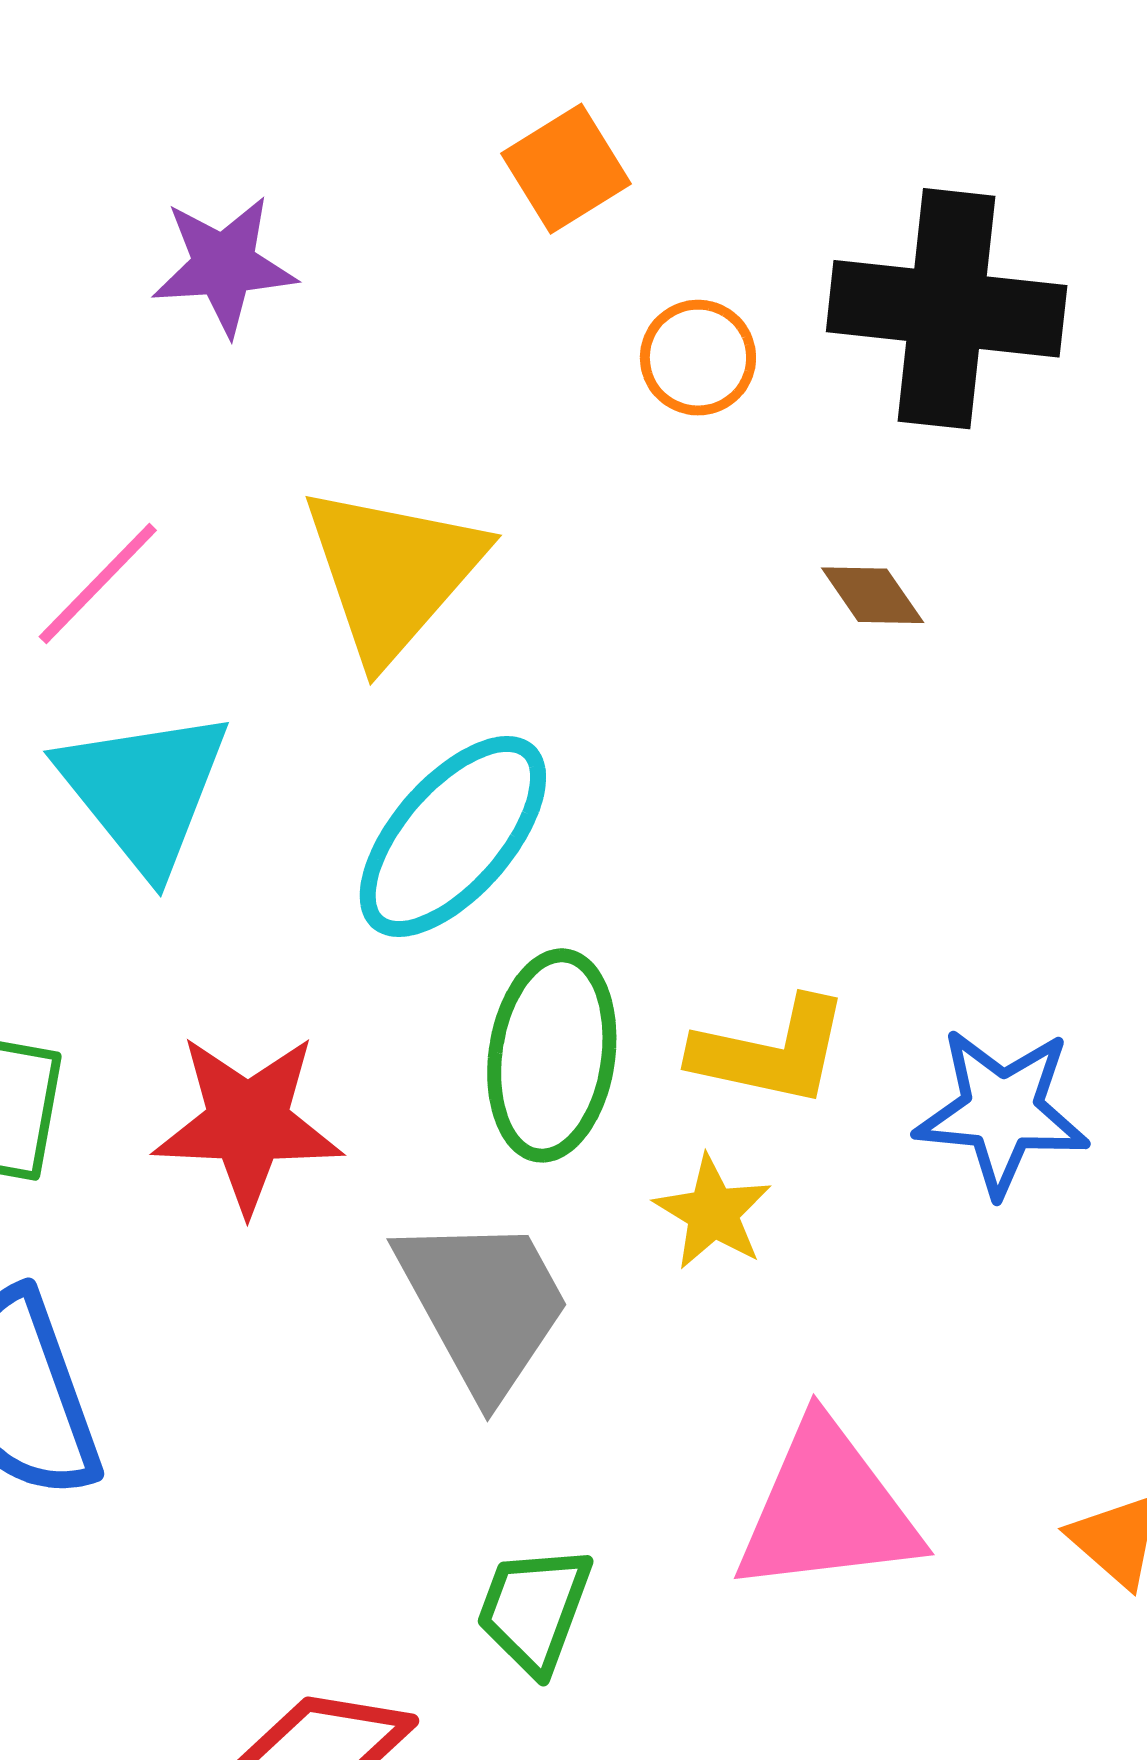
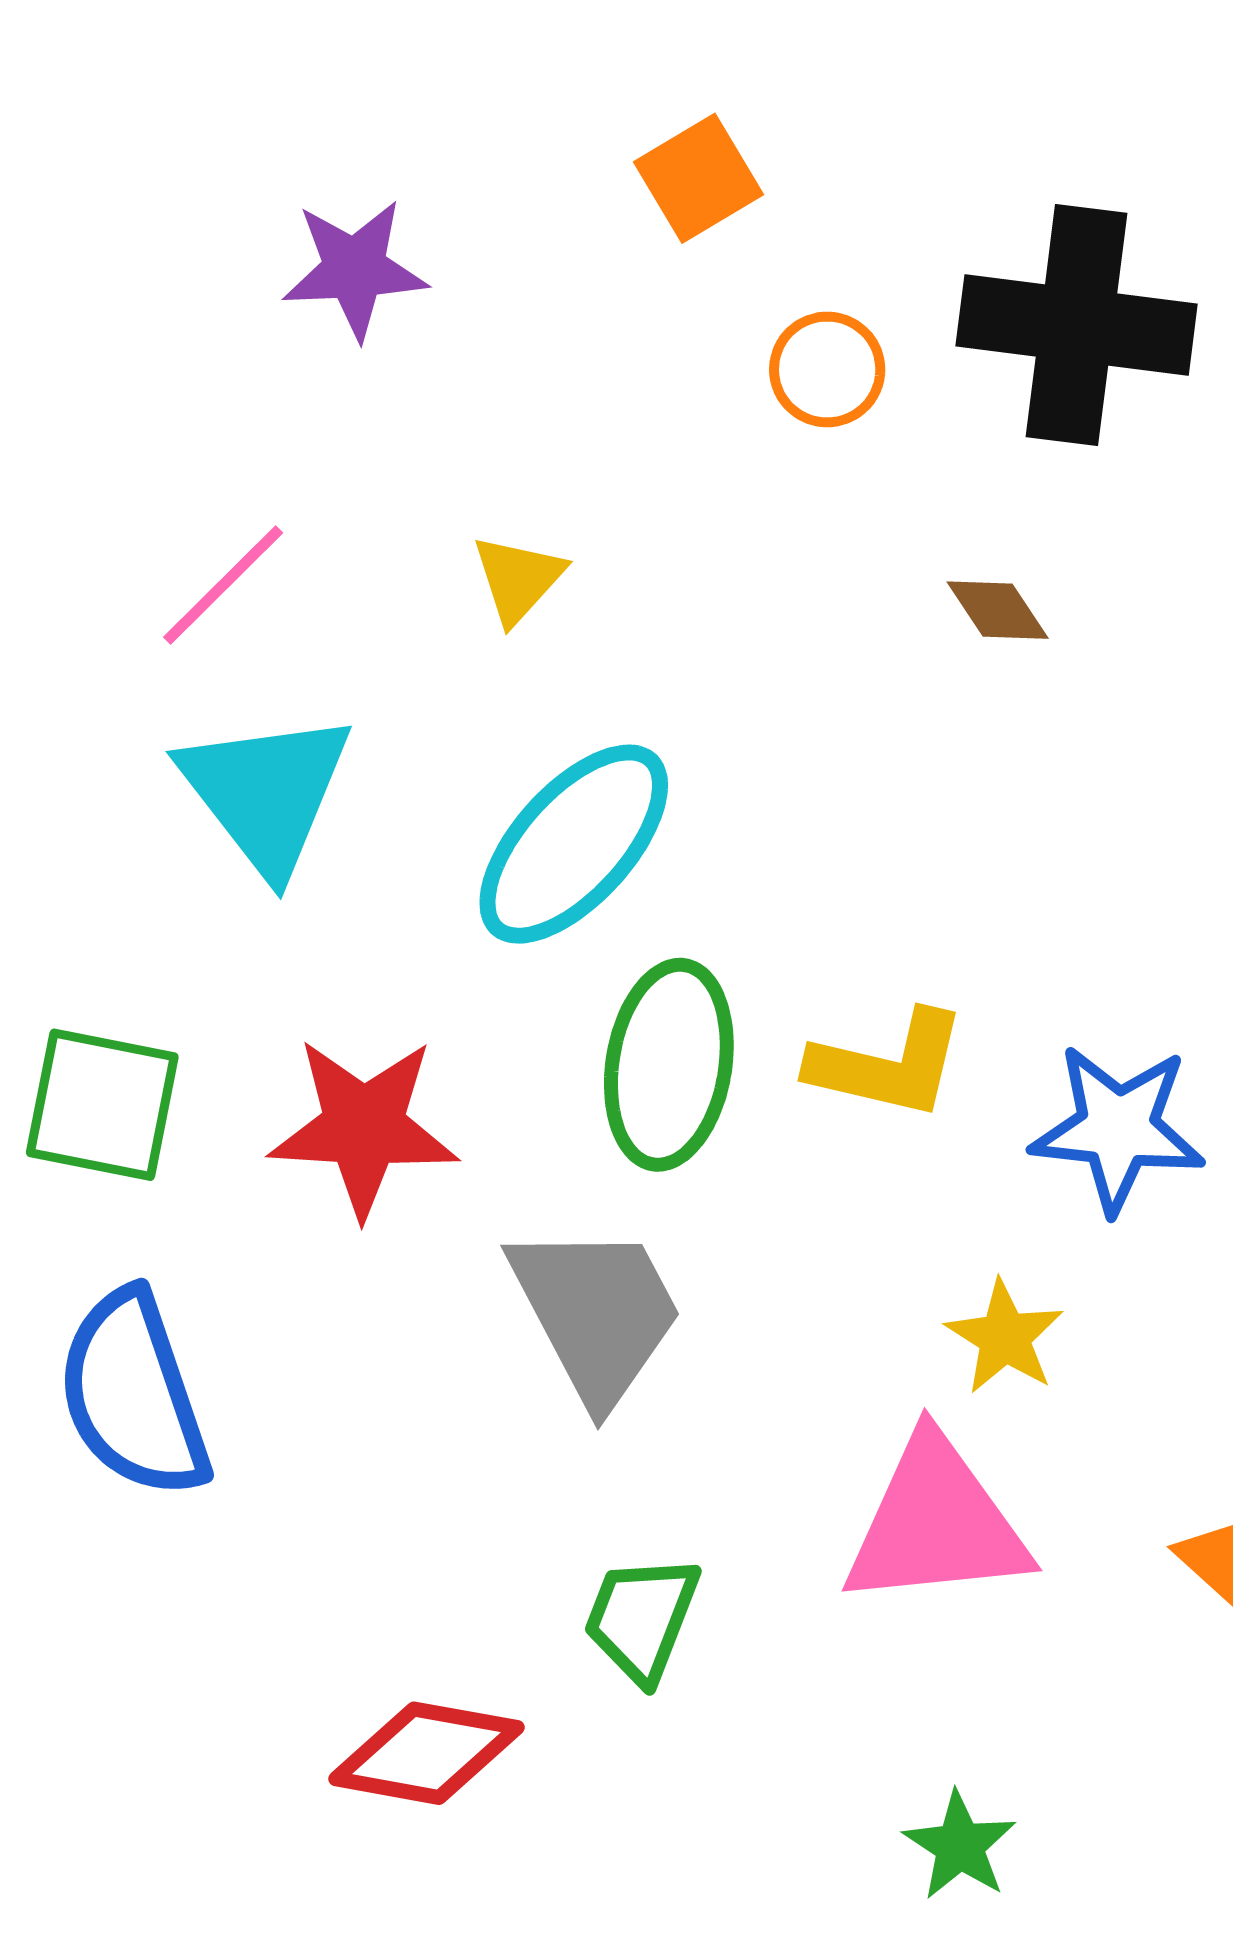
yellow triangle: (393, 572) -> (518, 579), size x0.5
yellow star: (713, 1213) -> (1005, 1337), moved

